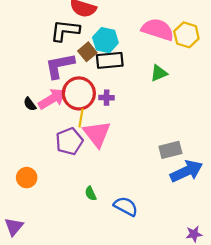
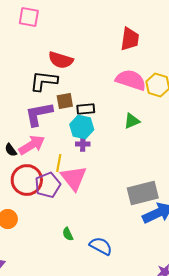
cyan hexagon: (105, 40) -> (82, 127), moved
brown square: (87, 52) -> (65, 101), turned 30
black rectangle: (110, 60) -> (86, 109), size x0.7
red circle: (79, 93) -> (27, 180), moved
gray rectangle: (170, 150) -> (143, 193), size x1.4

